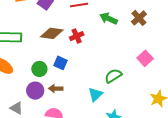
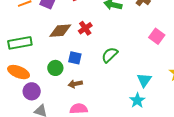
green semicircle: (113, 76) -> (110, 55), moved
purple circle: (35, 91) -> (32, 91), moved
cyan triangle: (95, 94) -> (144, 80), moved

